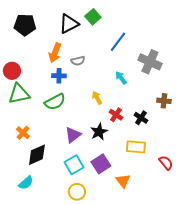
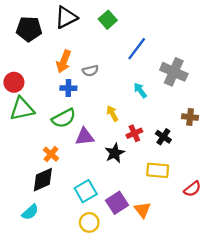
black triangle: (69, 24) -> (66, 17), moved
red cross: (116, 115) -> (134, 133), turned 32
orange cross: (23, 133) -> (51, 154), moved
purple triangle: (73, 135) -> (85, 137), moved, turned 30
red semicircle: (166, 163) -> (192, 189), turned 91
purple square: (101, 164) -> (117, 203), moved

